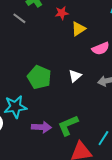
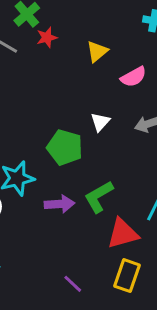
red star: (62, 13) -> (47, 37), moved
green pentagon: (39, 77) -> (65, 147), moved

